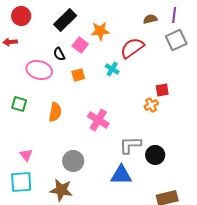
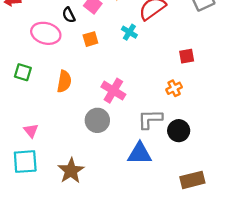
orange cross: (151, 105) -> (174, 88), moved
gray circle: (73, 161) -> (97, 120), moved
brown star: (61, 190) -> (71, 171), turned 30

